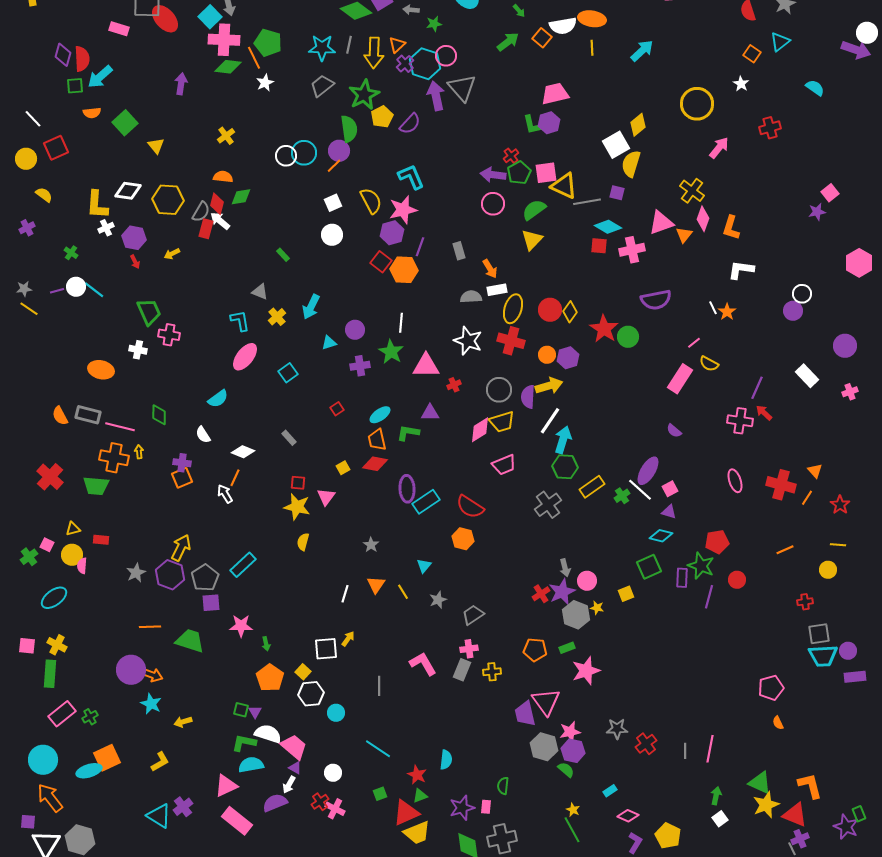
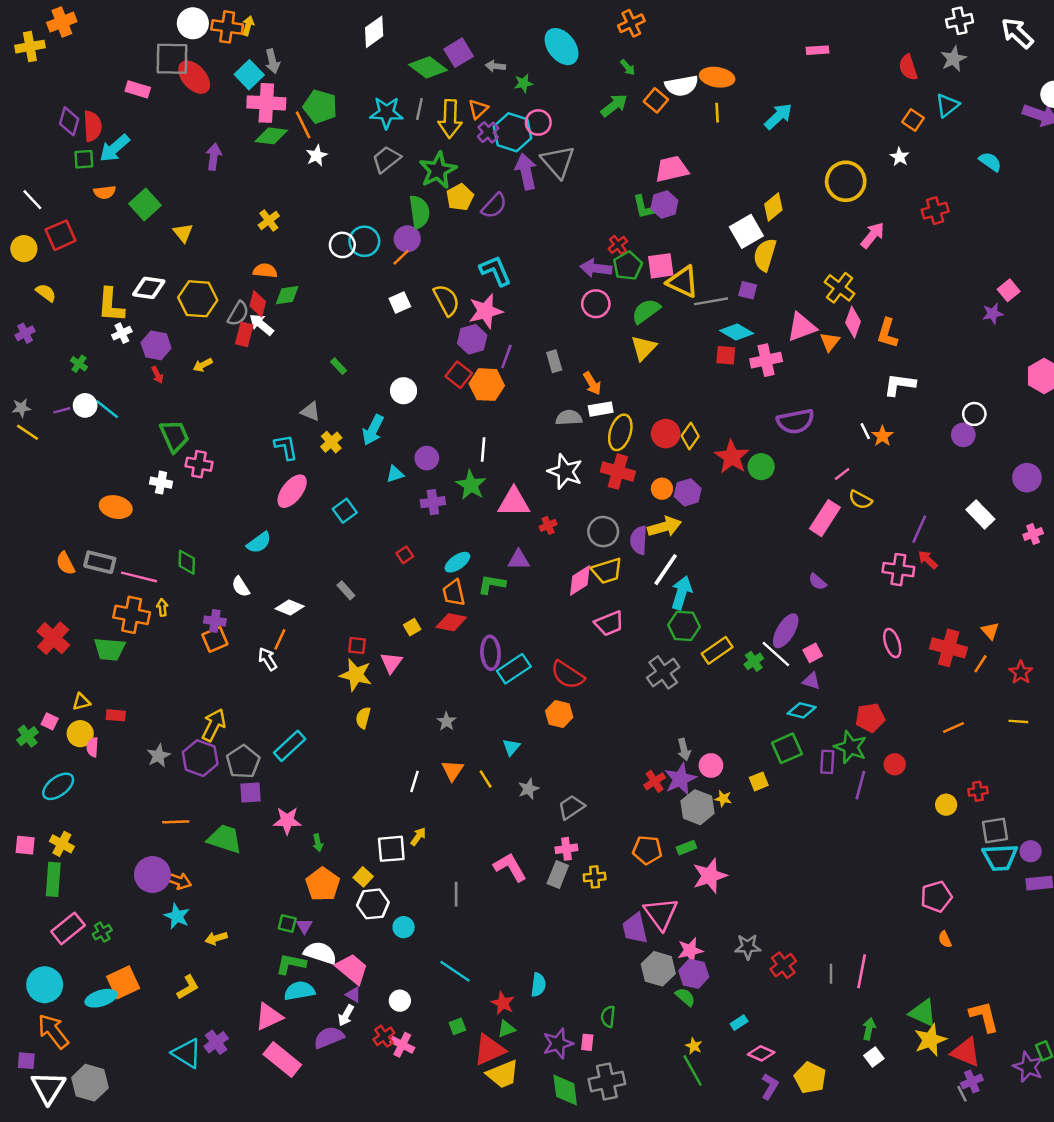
white circle: (332, 235) -> (404, 391), moved
yellow circle: (828, 570) -> (946, 805), moved

